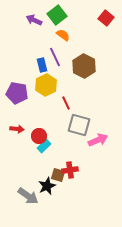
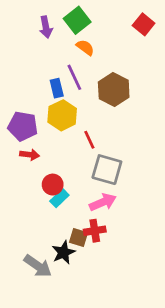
purple arrow: (34, 20) -> (46, 27), turned -126
red arrow: (17, 129) -> (30, 155), moved
pink arrow: (98, 140) -> (103, 202), moved

